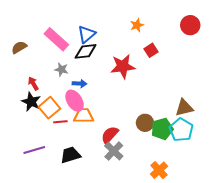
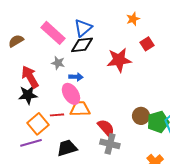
red arrow: (33, 84) -> (30, 77), size x1.6
black star: (31, 102) -> (28, 95), turned -30
orange square: (49, 108) -> (38, 124), moved
red semicircle: (110, 135) -> (106, 128), turned 96
gray cross: (114, 151) -> (110, 144), turned -30

